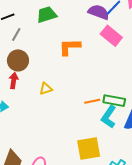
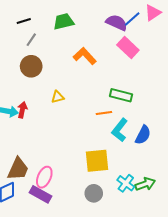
orange L-shape: (70, 47) -> (85, 56), turned 45
red arrow: (14, 81) -> (22, 110), moved
green rectangle: (114, 101) -> (121, 95), moved

